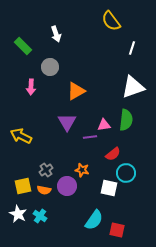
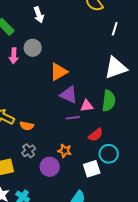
pink arrow: (31, 87) -> (14, 56), moved
purple triangle: (67, 122) -> (69, 95), moved, turned -36
white square: (109, 188) -> (92, 169), turned -30
orange semicircle: (44, 190) -> (27, 126), moved

